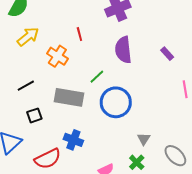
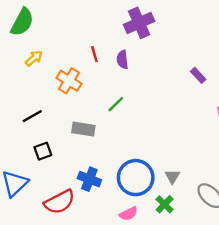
yellow arrow: (28, 37) -> (34, 58), size x0.7
purple semicircle: (123, 50) -> (122, 60), moved, size x0.6
gray rectangle: (69, 97) -> (83, 129), size x0.7
blue circle: (116, 102) -> (136, 178), moved

